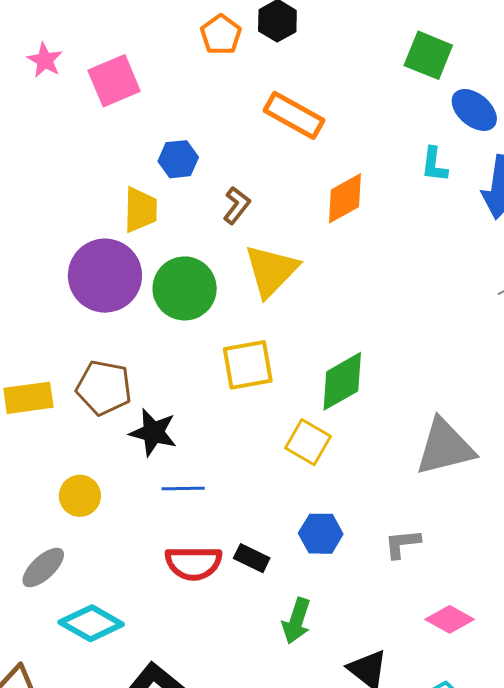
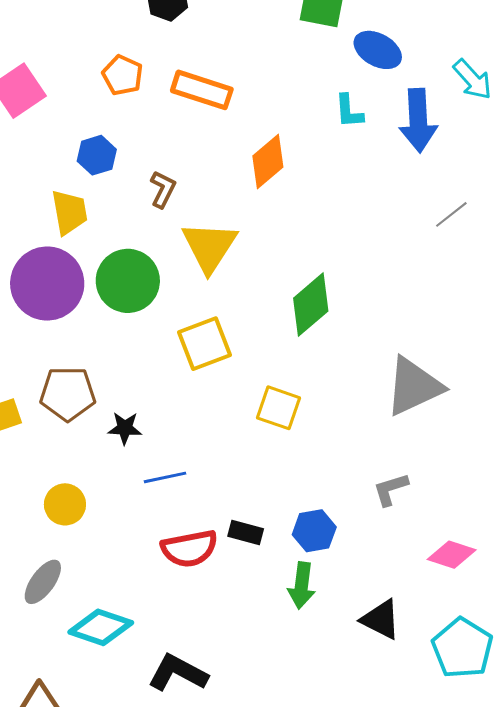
orange pentagon: (221, 35) -> (123, 75), moved
green diamond: (342, 381) -> (311, 305), moved
black star: (153, 432) -> (125, 428), size x0.7
blue hexagon: (321, 534) -> (314, 531), moved

